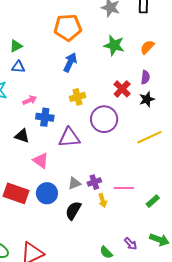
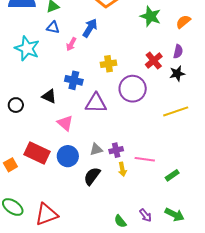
blue arrow: (70, 62) -> (90, 28), moved
pink arrow: (30, 100) -> (71, 44), moved, turned 136

